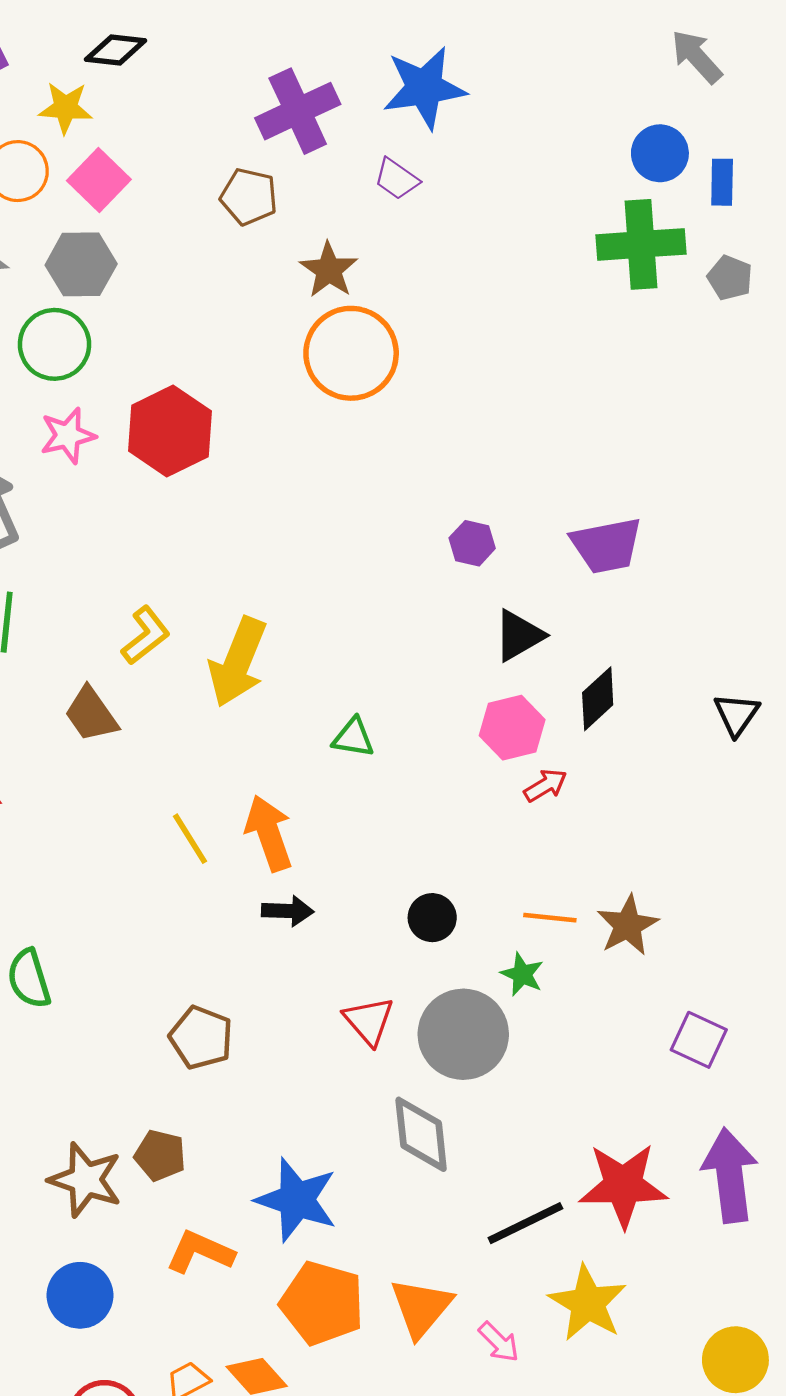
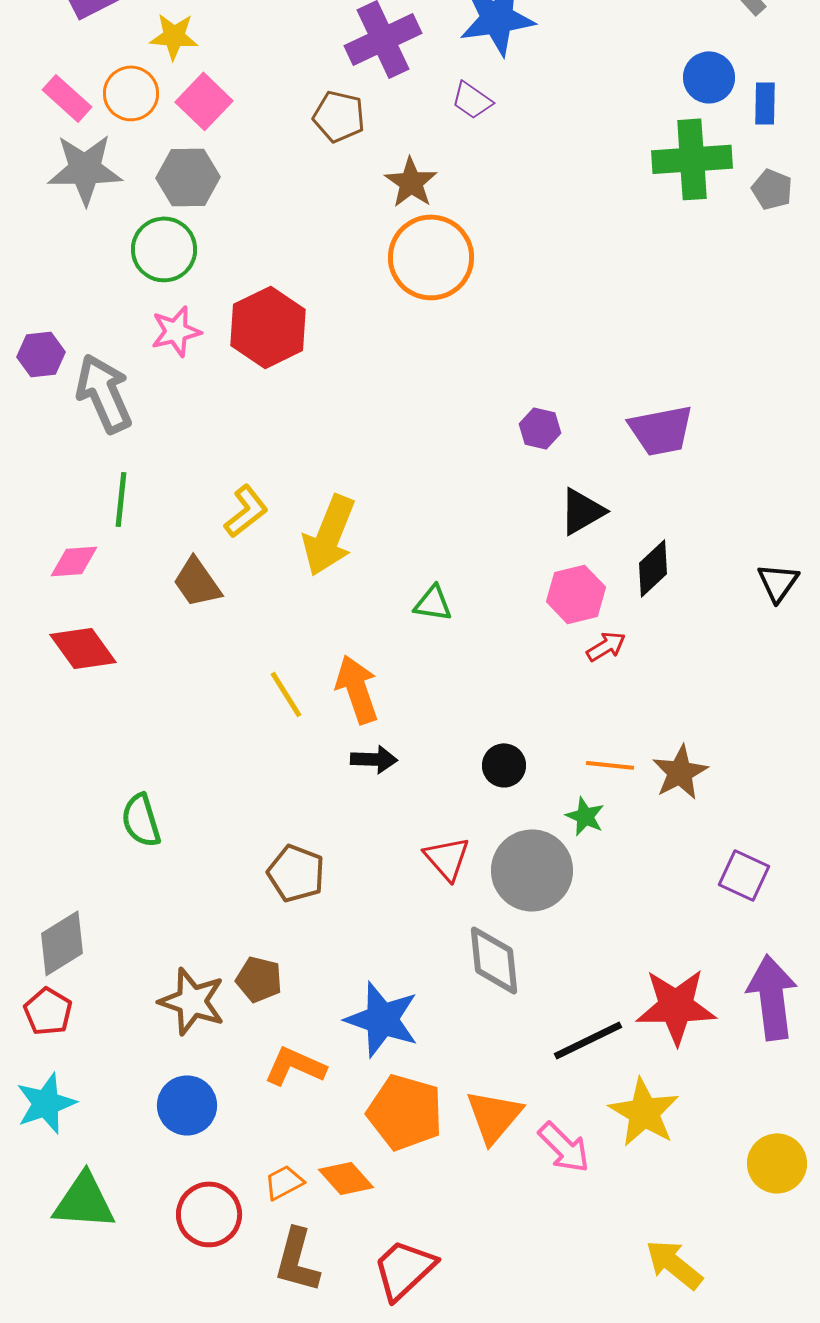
pink arrow: (499, 1342) -> (564, 1147), size x1.4

